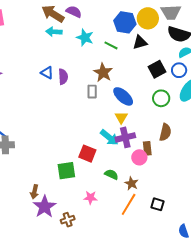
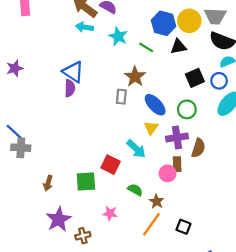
blue triangle: (47, 73) -> (73, 72), size x1.5
purple semicircle: (63, 77) -> (70, 88), moved
green circle: (161, 98) -> (187, 109), moved
purple cross: (125, 137) -> (177, 137), moved
brown arrow: (34, 192) -> (48, 183), moved

